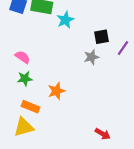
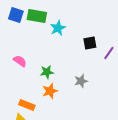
gray star: (91, 57) -> (81, 81), moved
green star: (25, 79) -> (47, 72), moved

